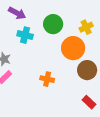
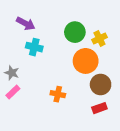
green circle: (53, 24) -> (75, 32), moved
red rectangle: (89, 102) -> (99, 108), moved, turned -64

